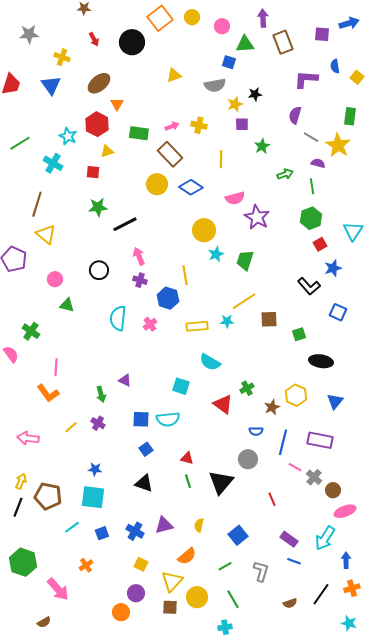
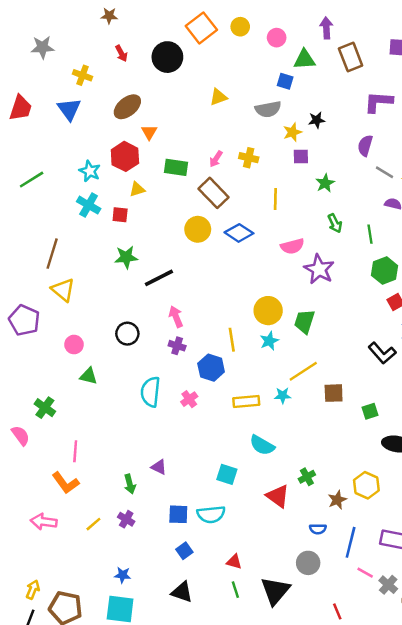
pink arrow: (172, 126) -> (216, 159), turned 144
cyan cross: (53, 163) -> (89, 205), moved
green arrow: (285, 174) -> (335, 223), moved, turned 84
green line: (312, 186) -> (370, 234), moved
yellow circle: (204, 230) -> (268, 311), moved
cyan star: (216, 254) -> (269, 341), moved
pink arrow: (28, 438) -> (44, 522), moved

